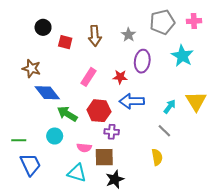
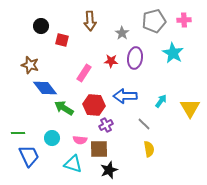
brown arrow: (95, 36) -> (90, 21), moved
red star: (120, 77) -> (111, 61), moved
yellow triangle: (196, 101) -> (190, 108), moved
gray line: (164, 131) -> (144, 124), moved
purple cross: (112, 132) -> (106, 125), turned -32
cyan circle: (55, 136) -> (52, 138), moved

